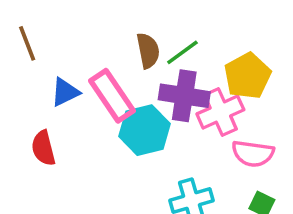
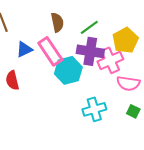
brown semicircle: (148, 51) -> (57, 22), moved

